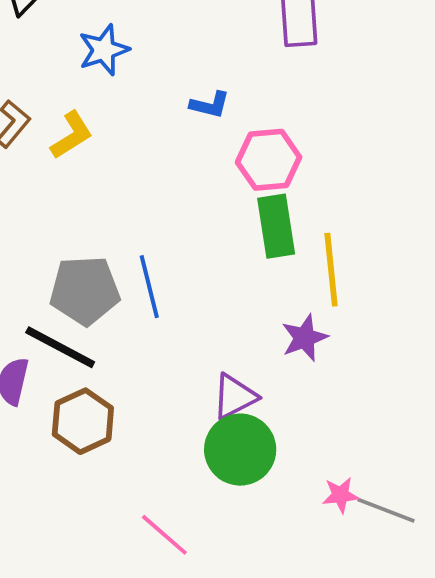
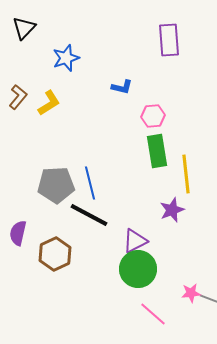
pink hexagon: (269, 160) -> (153, 116), size x0.7
black line: (60, 347) -> (89, 215), moved
pink line: (164, 535) -> (153, 314), moved

